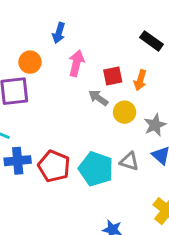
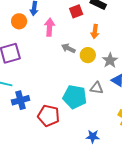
orange circle: (30, 62) -> (19, 21), moved
red square: (113, 76) -> (76, 11), moved
red pentagon: (54, 166) -> (49, 116), moved

